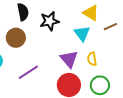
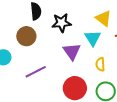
purple triangle: (69, 59) -> (72, 51), moved

